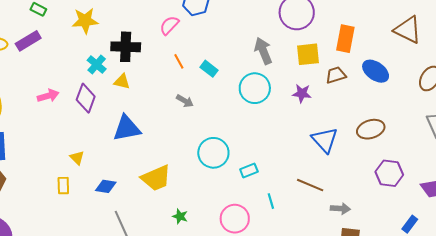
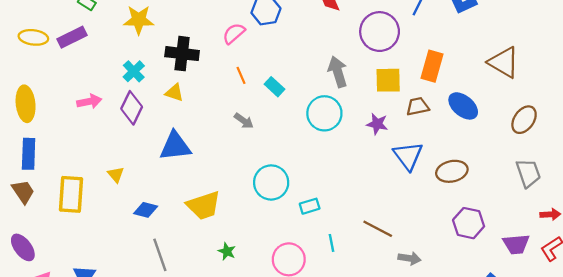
cyan cross: (97, 65) -> (134, 71), moved
blue triangle: (325, 140) -> (408, 156), moved
yellow rectangle: (63, 186) -> (71, 194), moved, size x1.8

